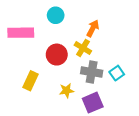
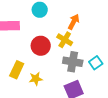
yellow star: (67, 91) -> (36, 79), moved

